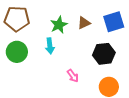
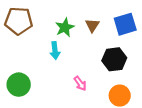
brown triangle: (84, 23) -> (92, 25), turned -32
green circle: (17, 52) -> (19, 85), moved

